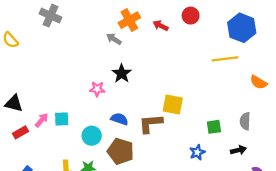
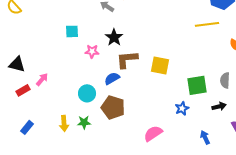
cyan square: (62, 119) -> (72, 31), moved
blue semicircle: (119, 119) -> (112, 78), turned -49
brown L-shape: (151, 123) -> (127, 59), moved
green square: (214, 127) -> (197, 85), size x1.5

